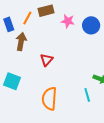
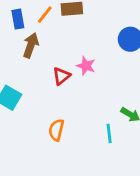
pink star: (68, 21) -> (86, 66), moved
orange semicircle: (49, 99) -> (56, 130), size x0.7

